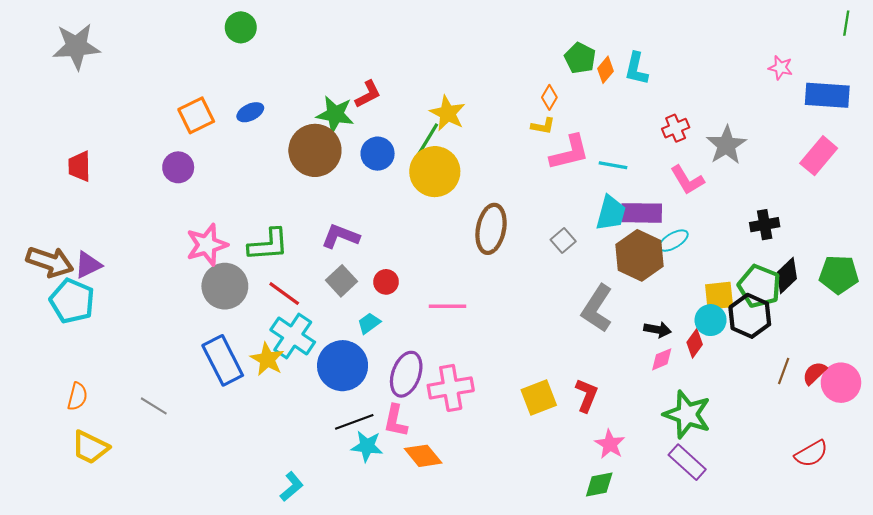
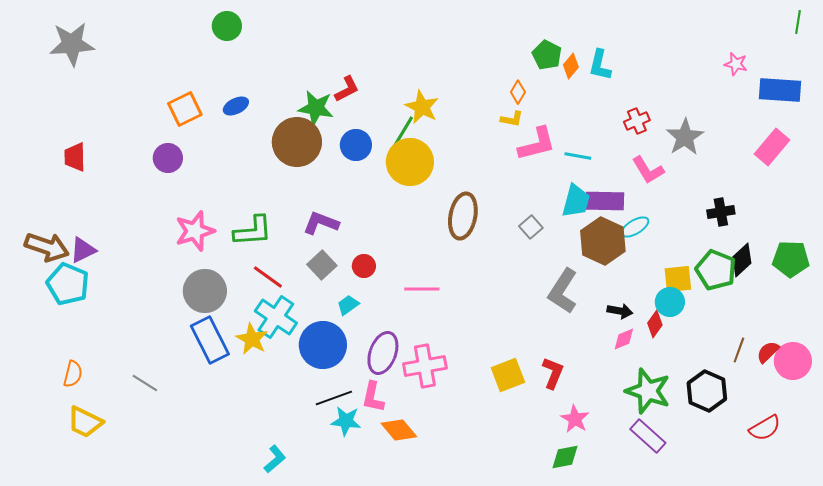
gray circle: (225, 286) -> (205, 291), moved
black hexagon: (750, 316) -> (707, 391), moved

